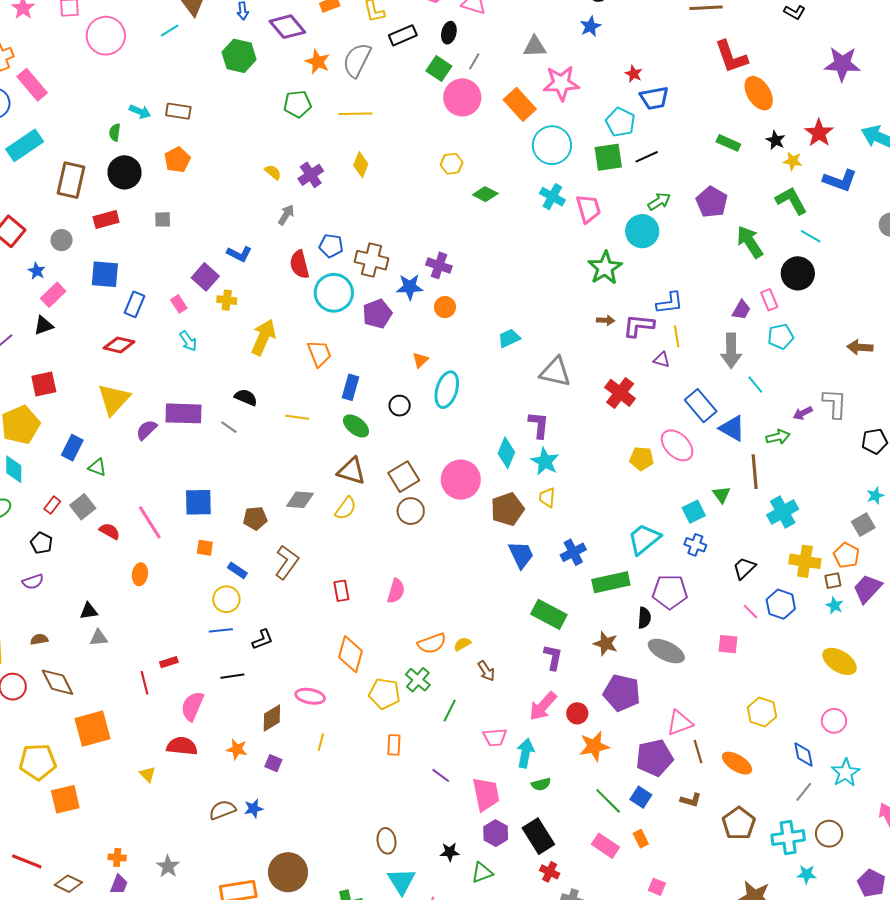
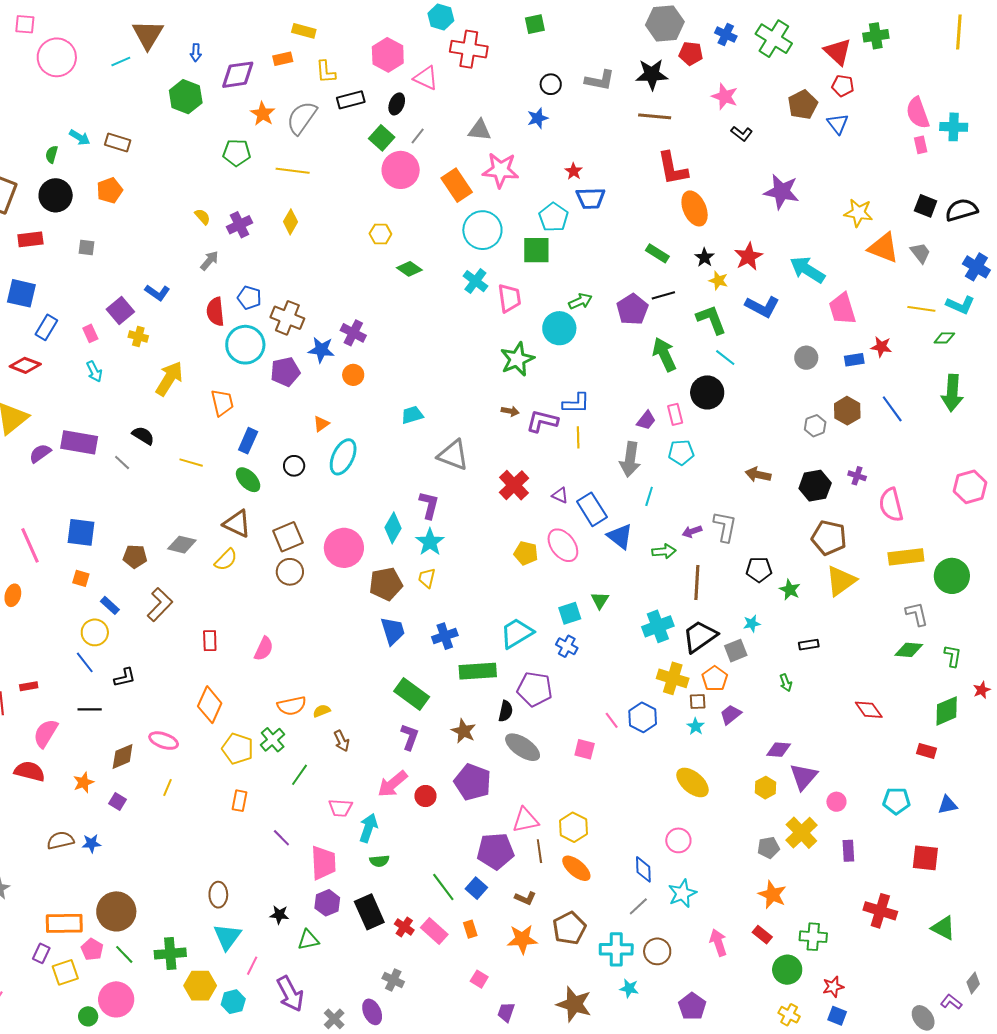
purple diamond: (287, 27) -> (238, 75), turned -66
black line: (647, 157) -> (663, 295), moved
purple triangle: (662, 360) -> (560, 495), moved
cyan line: (755, 385) -> (649, 496), turned 48
brown line: (755, 472) -> (697, 582), moved
black trapezoid: (744, 568) -> (700, 636), moved, size x1.5
purple trapezoid: (867, 589) -> (731, 715), size x0.7
blue line: (221, 630) -> (85, 662), turned 50
yellow hexagon: (762, 712) -> (573, 827), moved
orange star: (594, 746) -> (522, 939), moved
orange star: (237, 749) -> (84, 782), turned 30
red cross: (550, 872) -> (404, 927), moved

